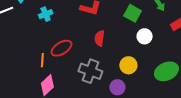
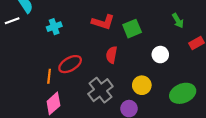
green square: (133, 13) -> (132, 29), moved, turned 36
gray cross: (90, 71) -> (100, 90), turned 30

